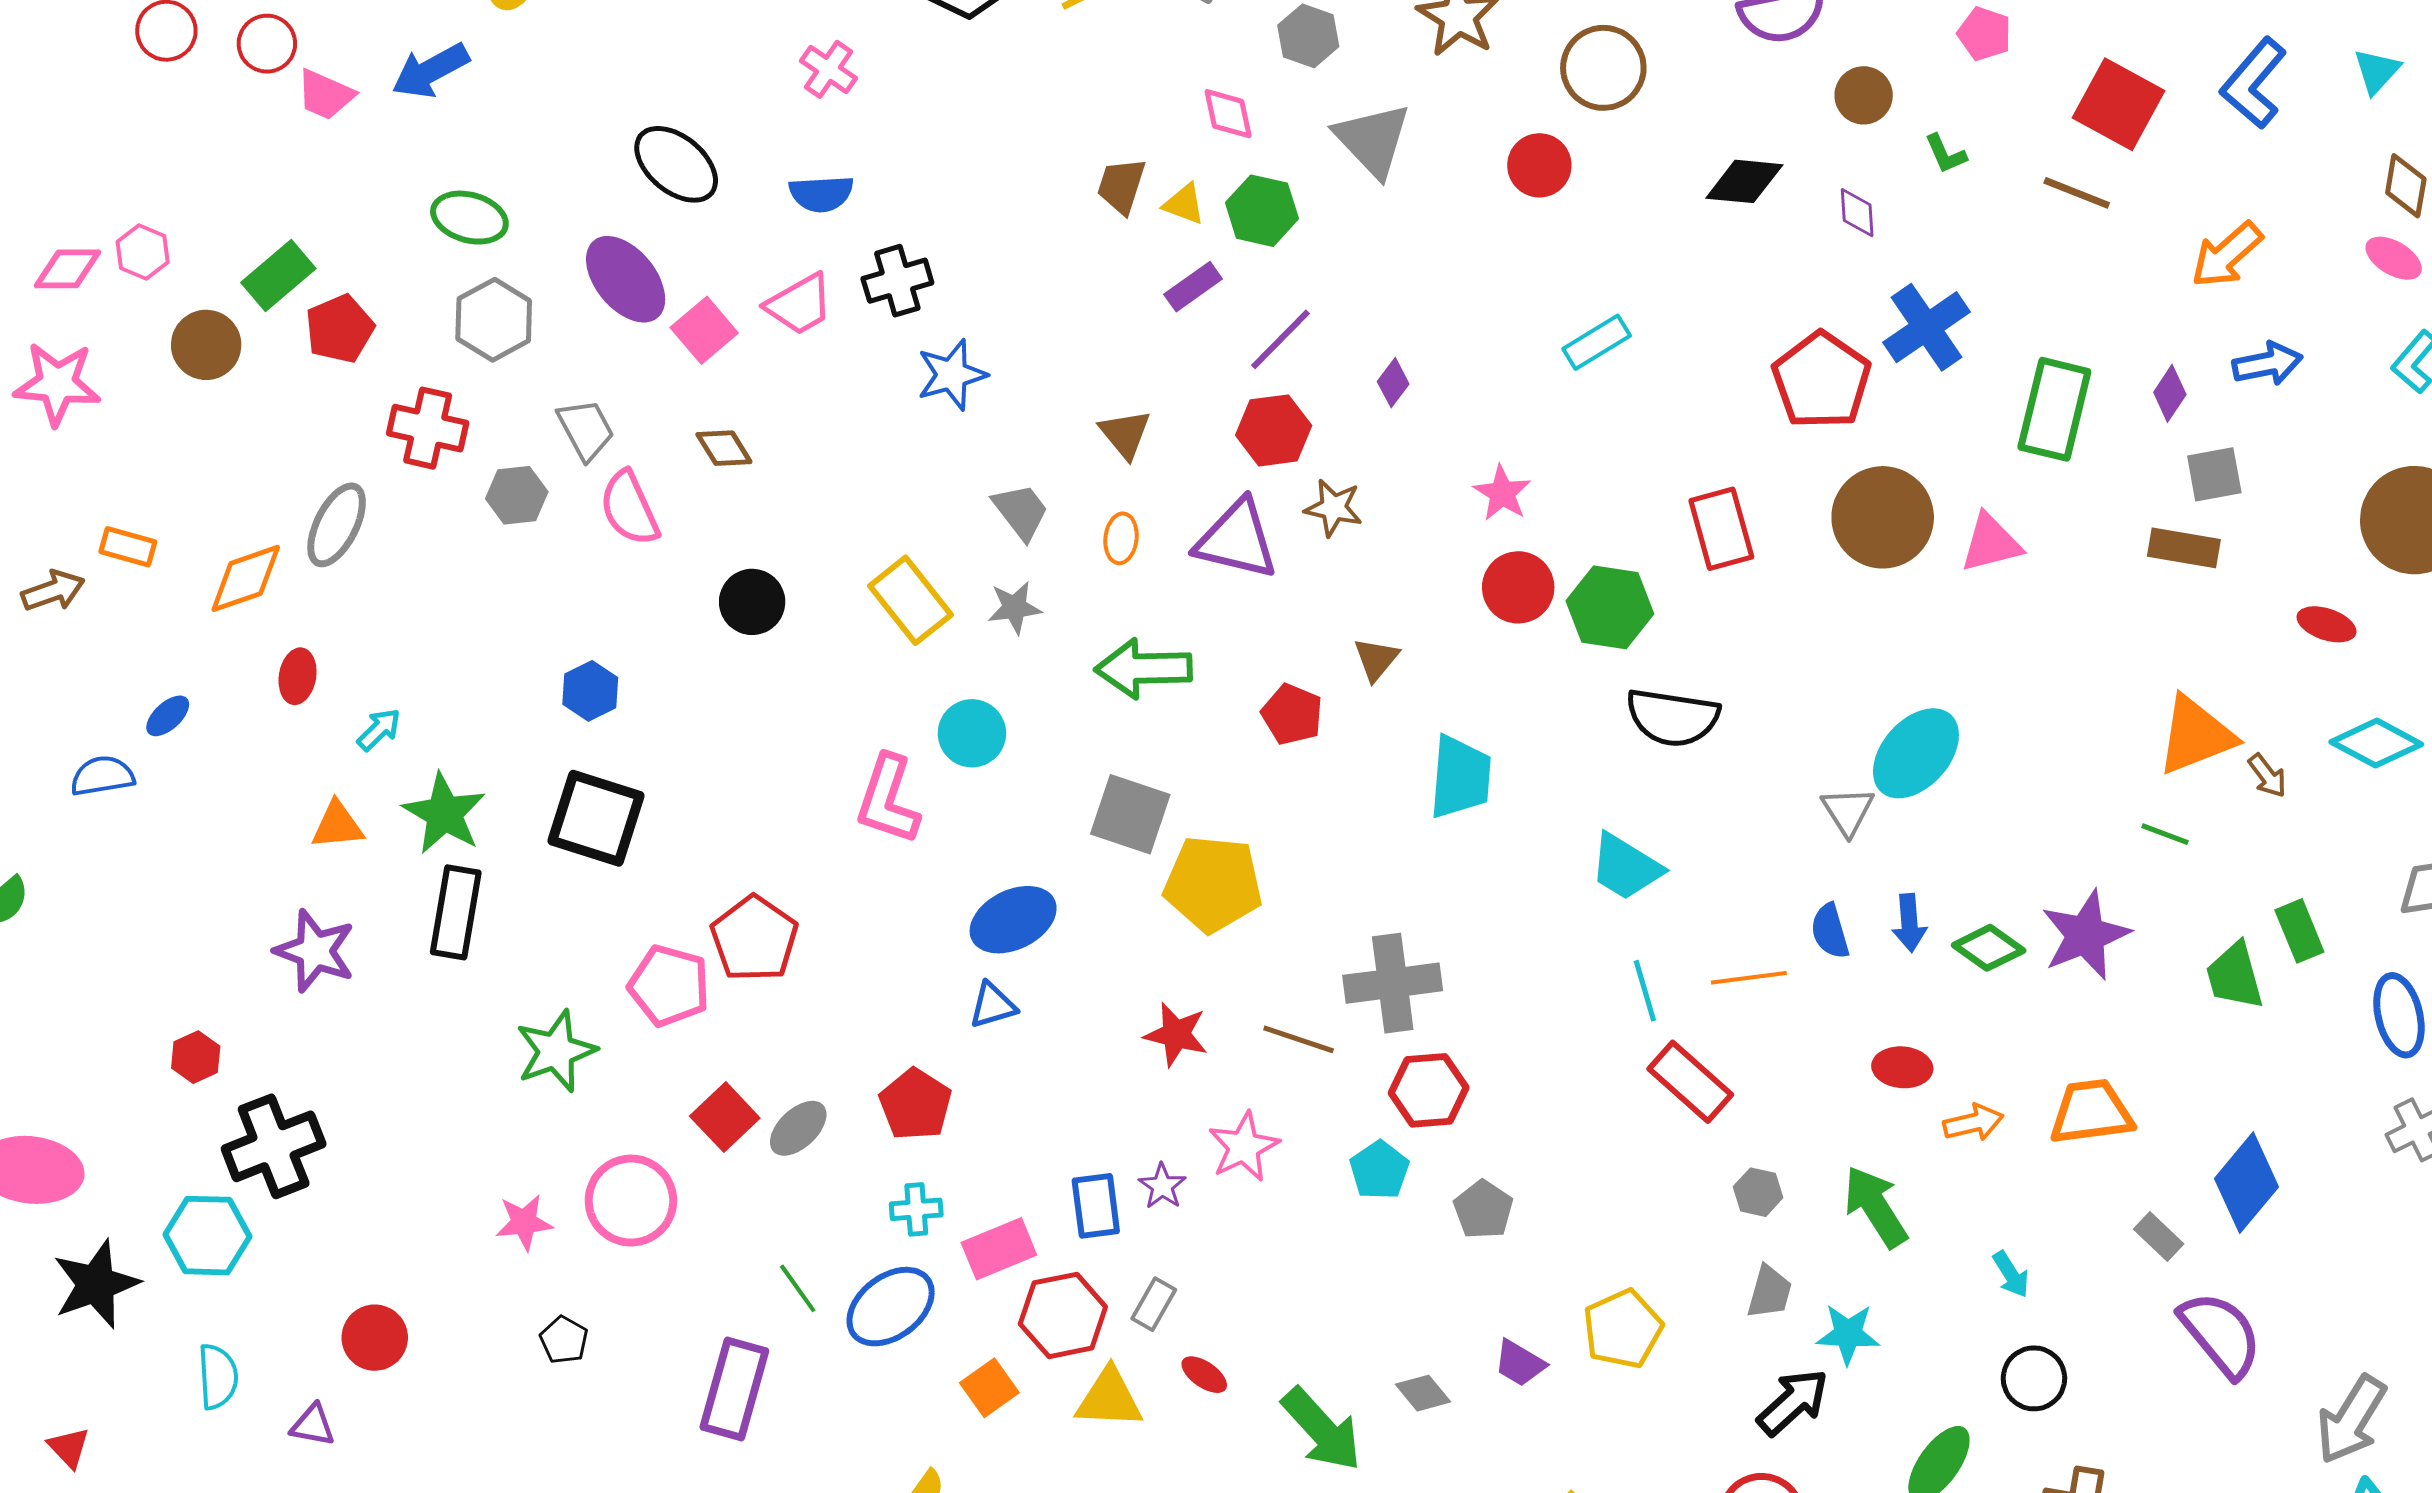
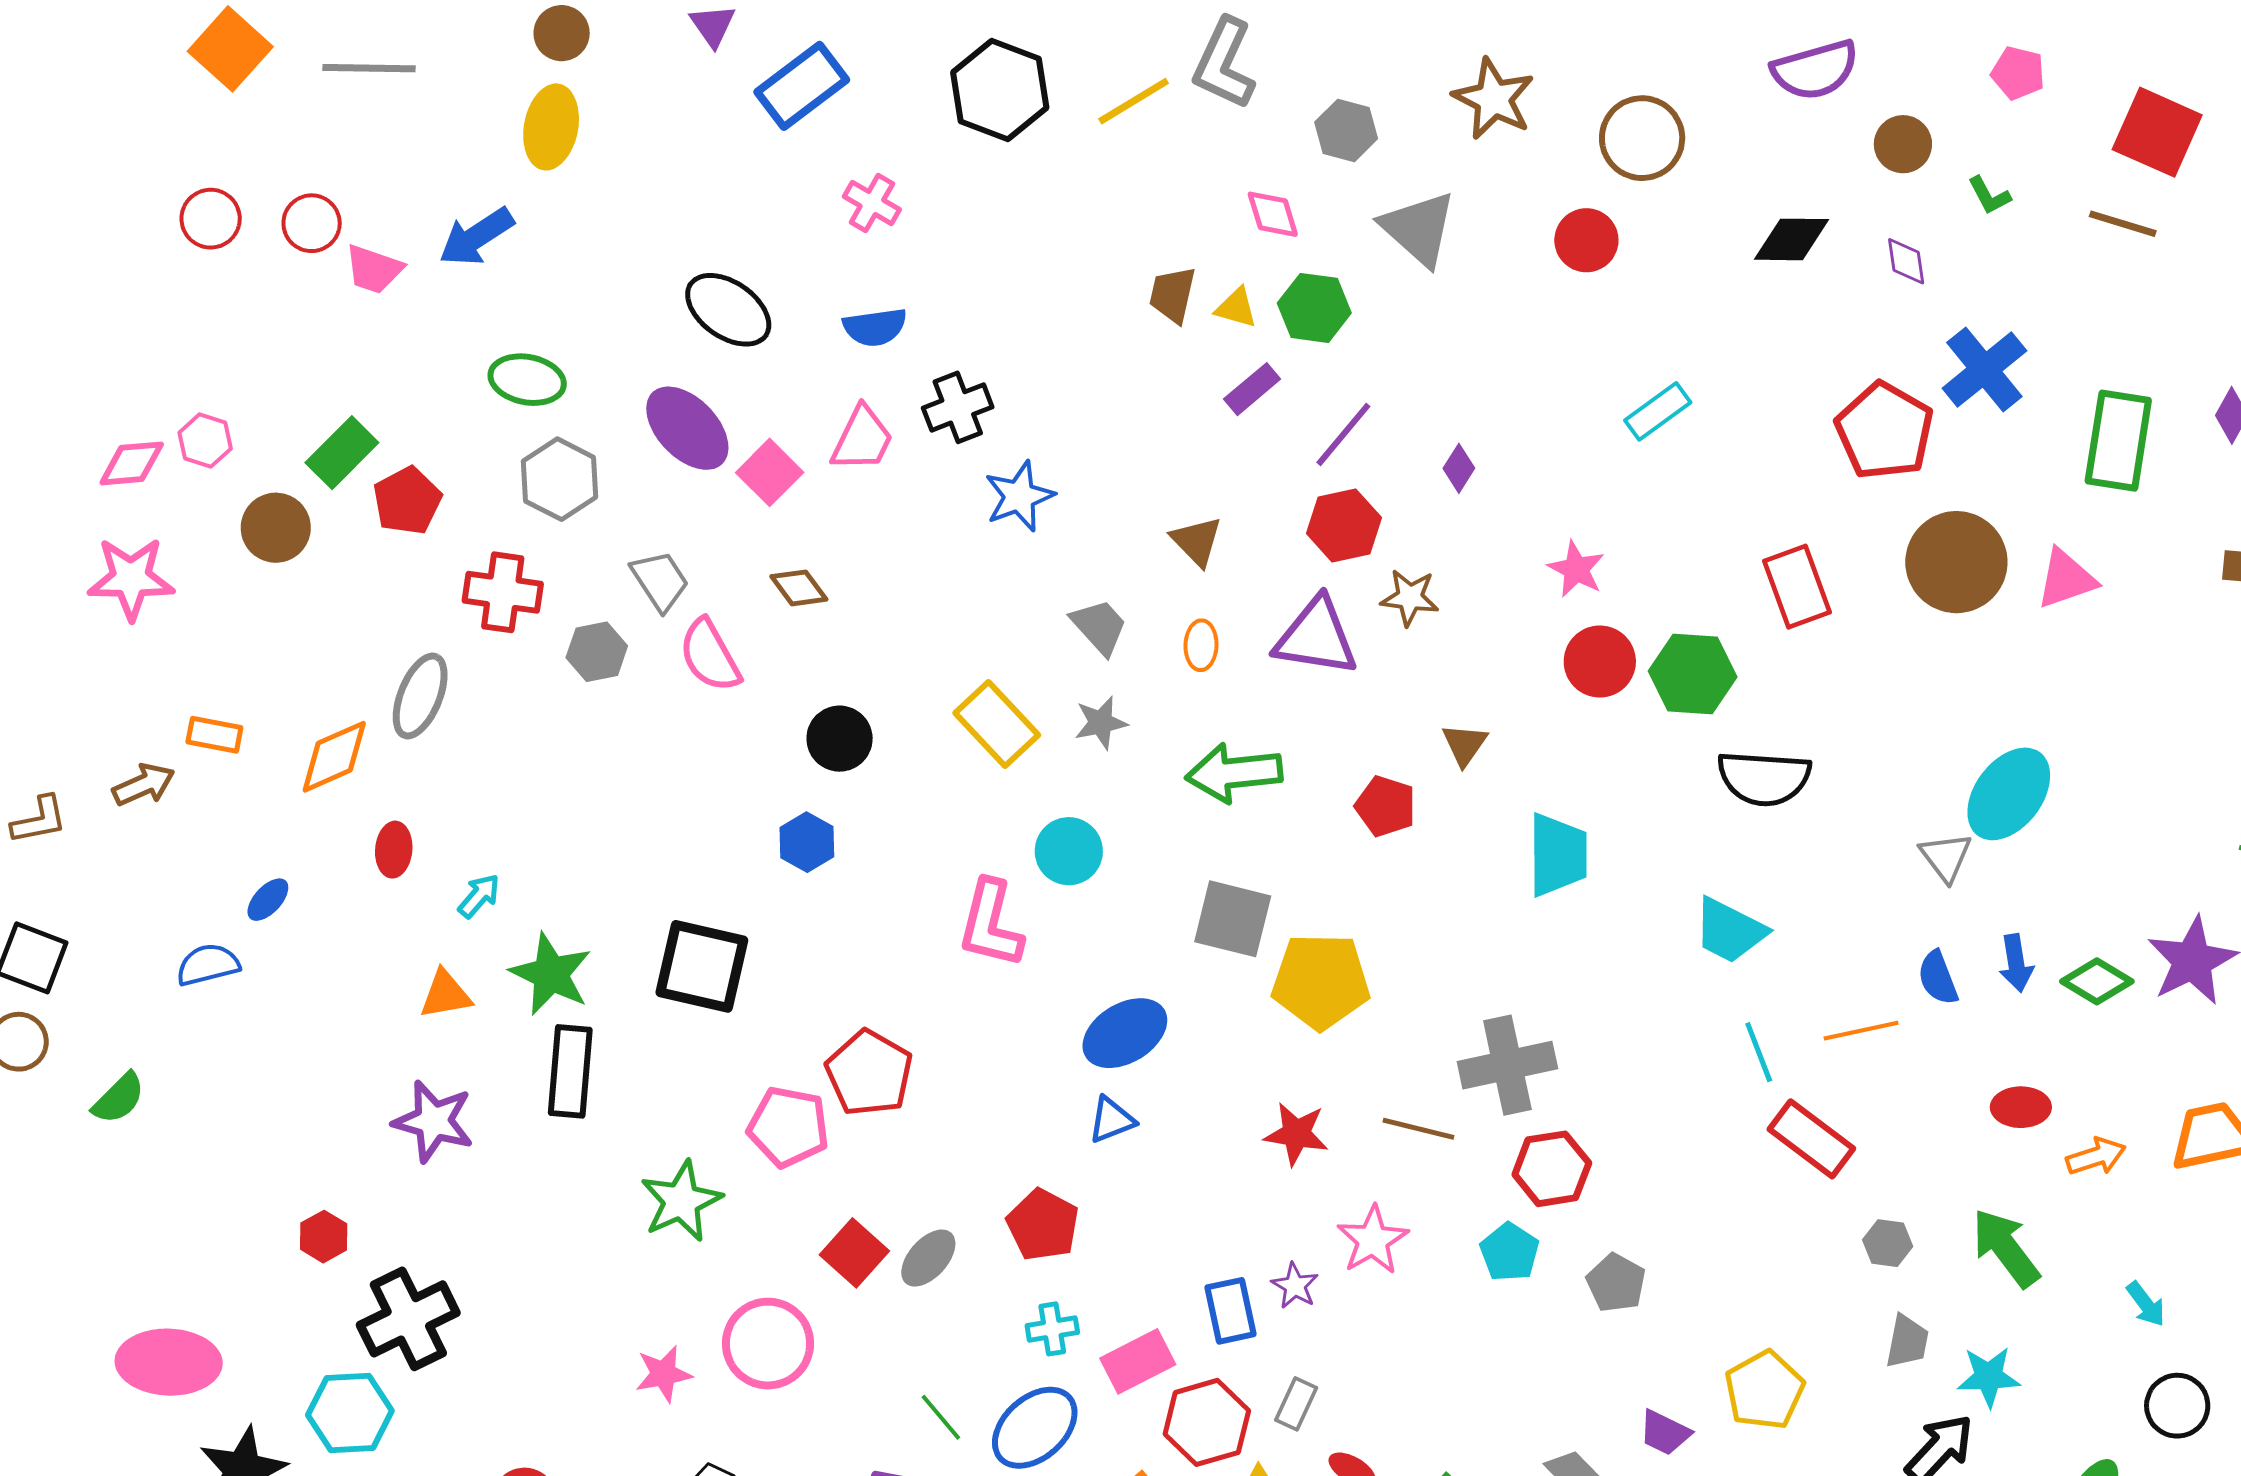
pink trapezoid: (799, 304) -> (862, 439), turned -30
blue hexagon: (590, 691) -> (807, 842), moved

